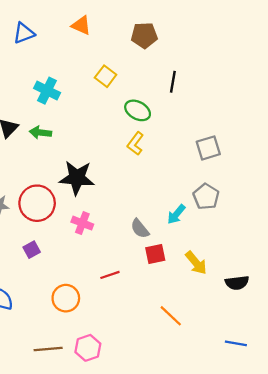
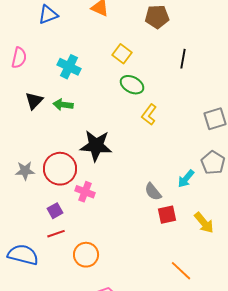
green ellipse: (138, 110) -> (132, 85), moved
pink cross: (82, 223) -> (85, 192), moved
red line: (110, 275) -> (56, 234), moved

